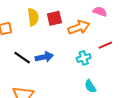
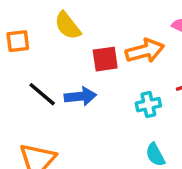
yellow semicircle: (33, 17) -> (68, 26), turned 144
red square: (54, 18) -> (105, 59), moved

